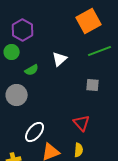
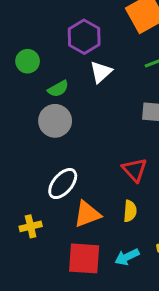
purple hexagon: (23, 30) -> (84, 37), moved
gray circle: (17, 95) -> (55, 121), moved

